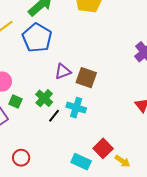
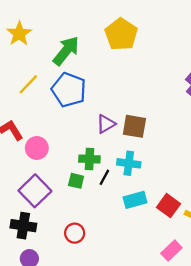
green cross: (44, 98) -> (89, 159), turned -30
green square: (15, 101) -> (76, 181), moved
cyan rectangle: (81, 162) -> (135, 200), moved, turned -30

